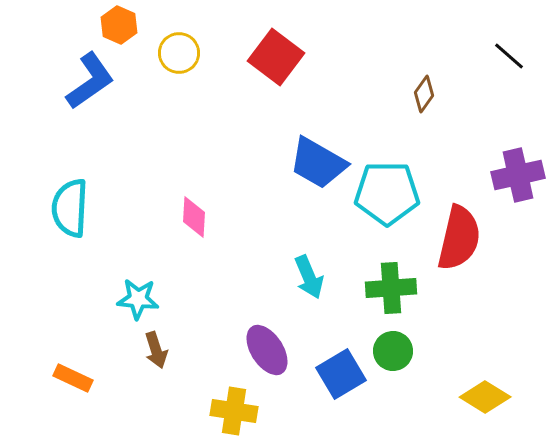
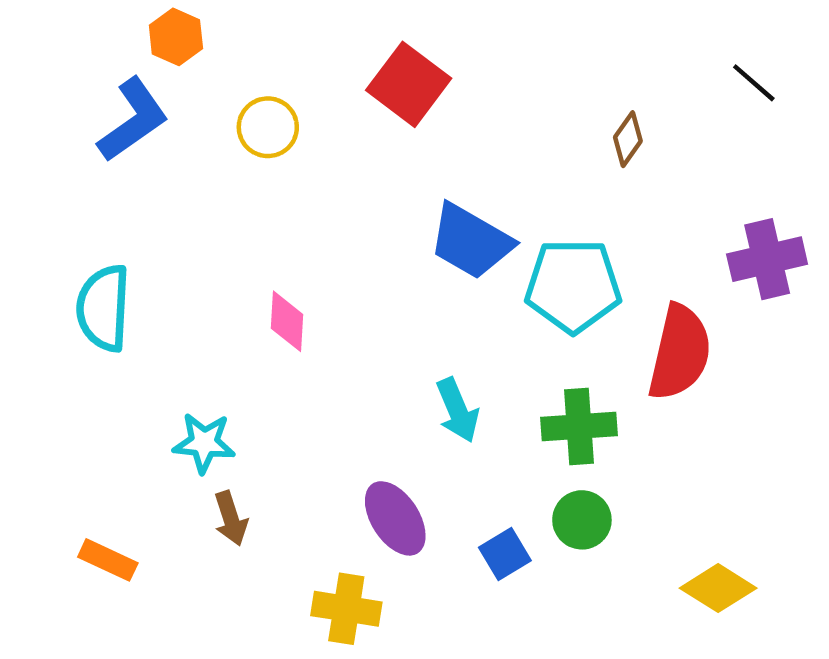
yellow circle: (179, 53) -> (268, 127), moved
blue square: (341, 374) -> (505, 554), size x0.7

